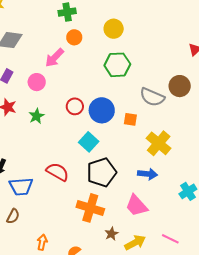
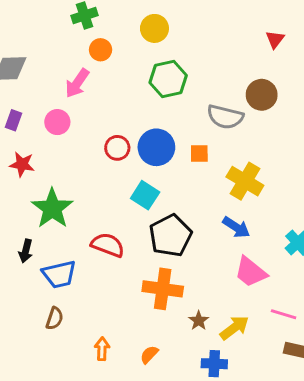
green star: (36, 116) -> (52, 208), moved, size x1.8
blue arrow: (148, 174) -> (236, 227), turned 36
pink trapezoid: (136, 206) -> (251, 272), moved

